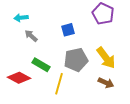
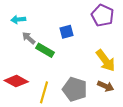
gray pentagon: (76, 60) -> (75, 89), moved, turned 30
green rectangle: (41, 65) -> (45, 50), moved
yellow line: (59, 84) -> (44, 92), moved

